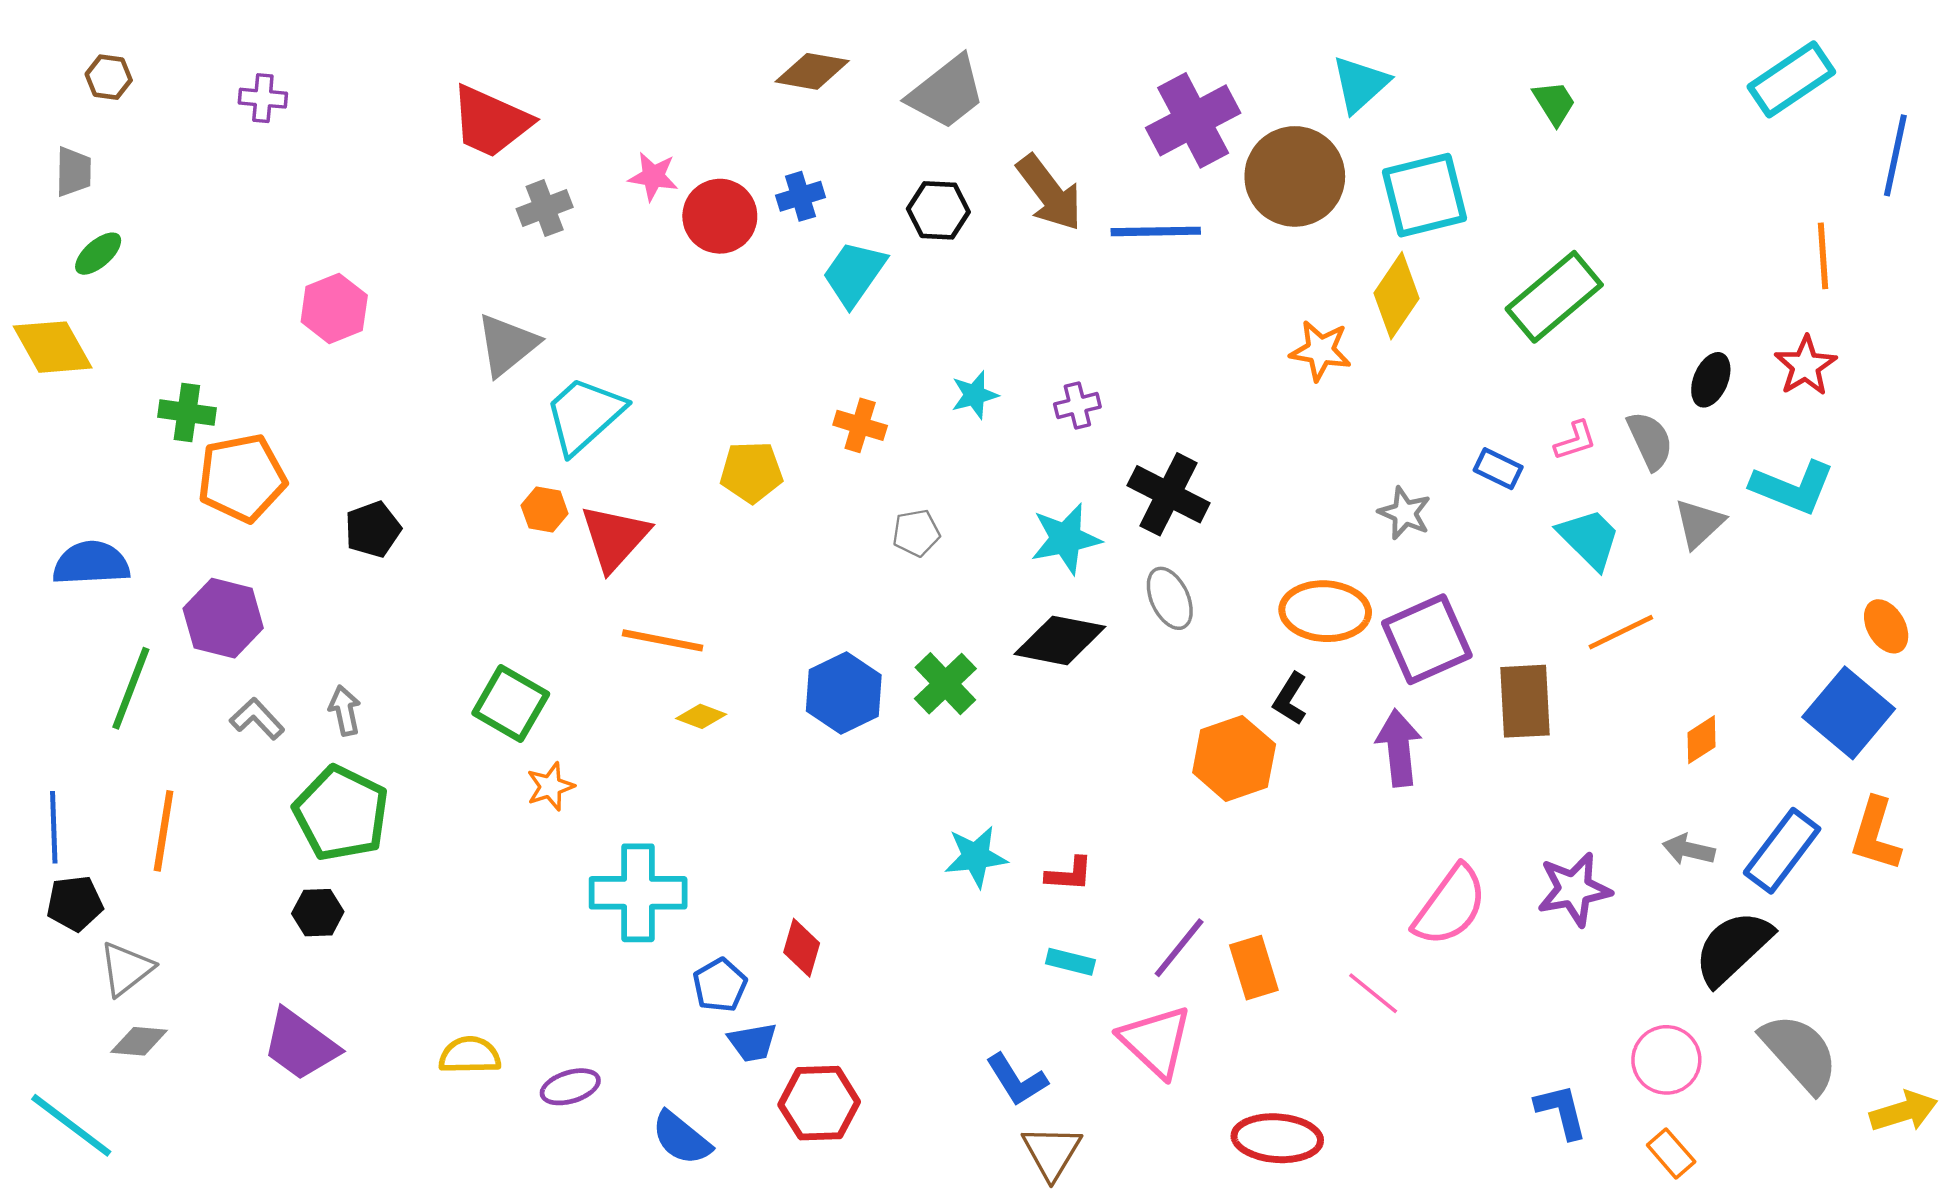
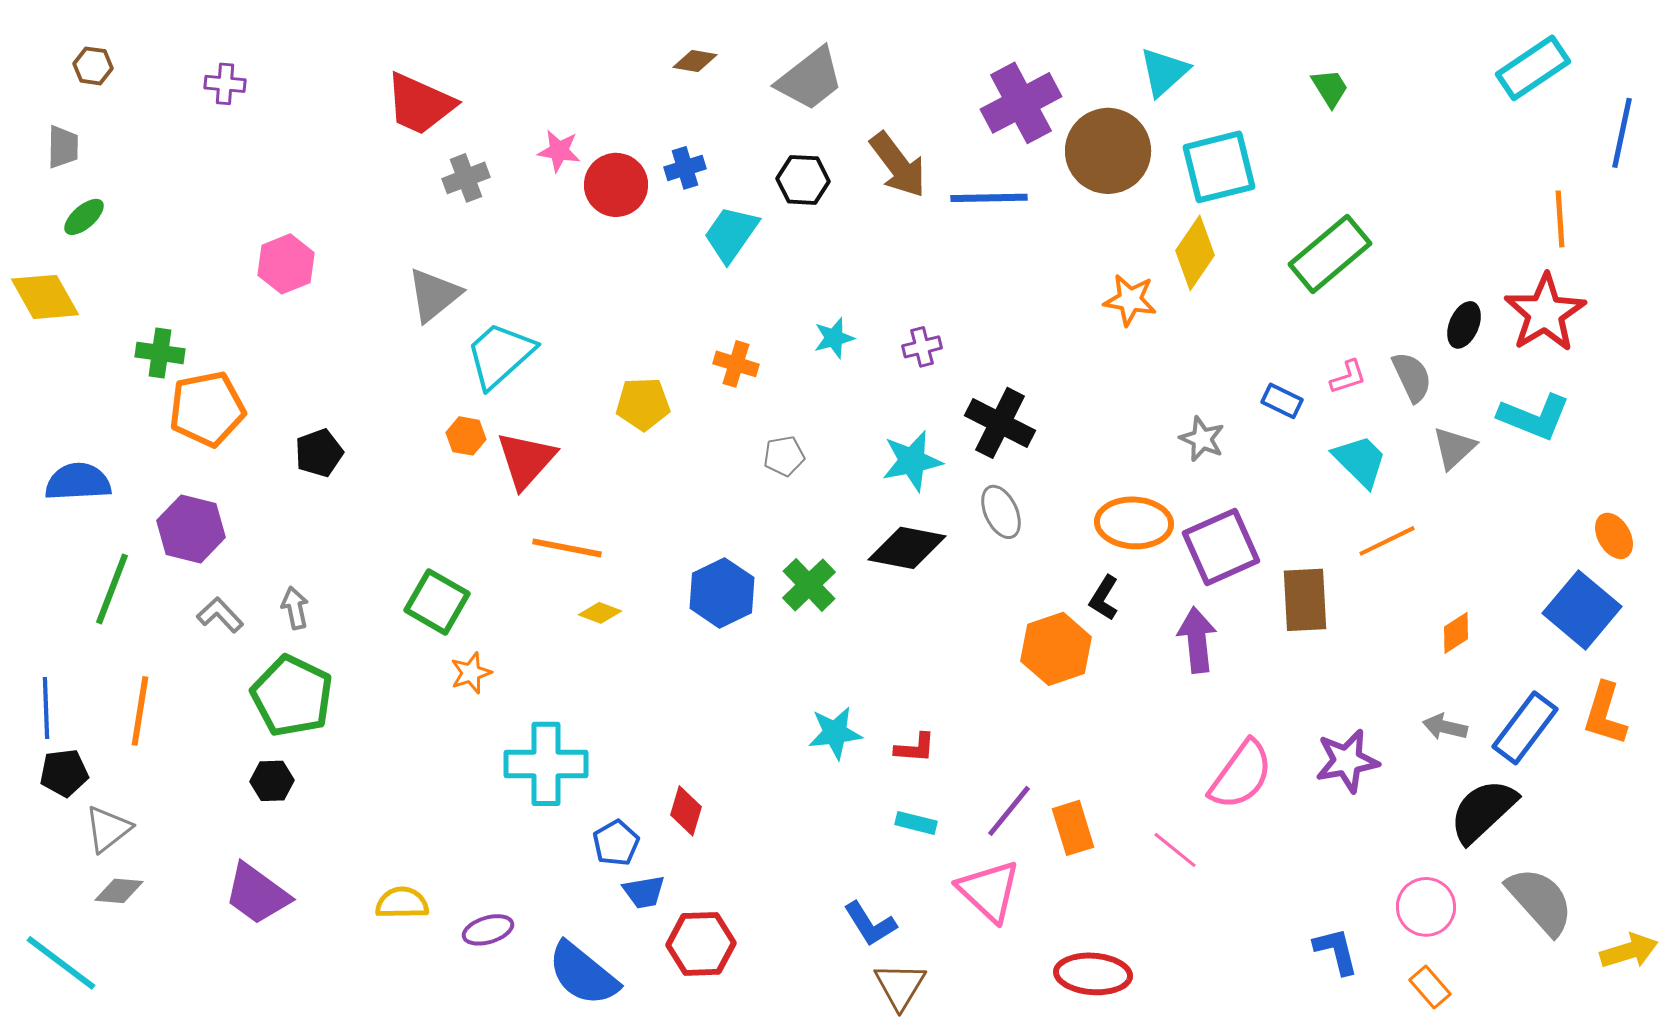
brown diamond: (812, 71) -> (695, 61), size x0.7
red star: (1805, 366) -> (1545, 313), size x1.5
blue semicircle: (681, 1138) -> (583, 974), size x1.4

